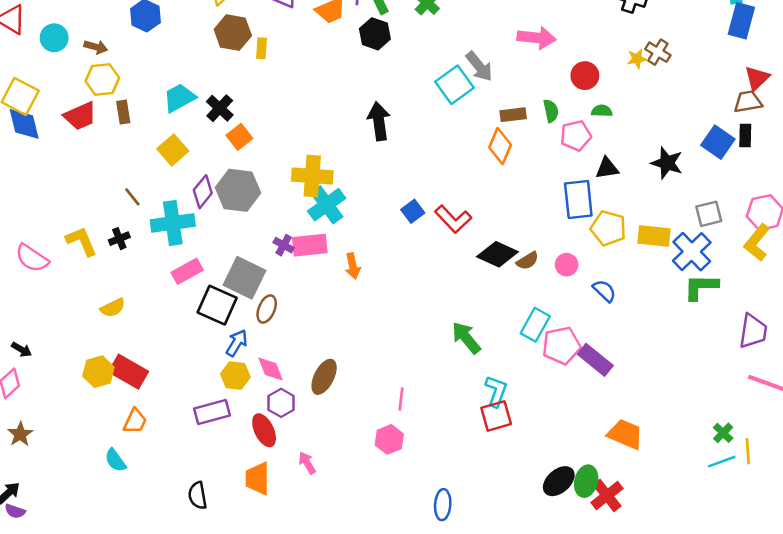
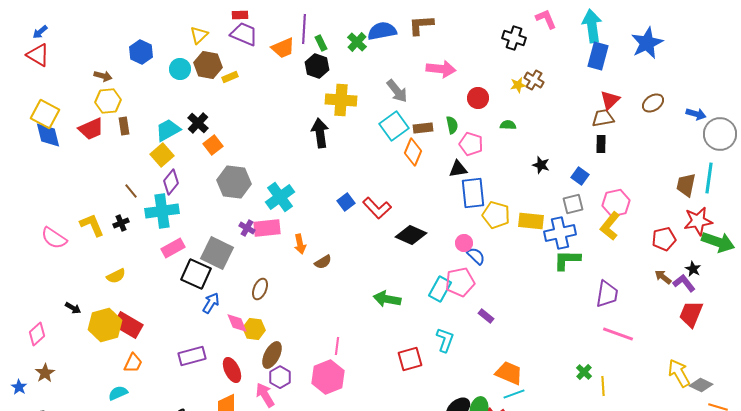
cyan circle: (54, 38) -> (180, 69), moved
yellow rectangle: (261, 48) -> (230, 77), turned 63
cyan square: (454, 85) -> (394, 126), moved
cyan trapezoid: (179, 98) -> (168, 130), moved
green semicircle: (602, 111) -> (508, 125), moved
pink pentagon: (576, 136) -> (471, 144), turned 30
blue square: (718, 142) -> (580, 176), moved, size x0.7
black star: (667, 163) -> (541, 165), size x0.7
black triangle: (607, 168) -> (458, 169), moved
yellow cross: (312, 176) -> (341, 100), moved
gray hexagon: (238, 190) -> (234, 182), moved
purple diamond: (203, 192) -> (171, 182), moved
blue cross: (692, 252) -> (560, 233), turned 32
brown semicircle: (527, 261) -> (323, 262), moved
blue semicircle: (604, 291) -> (476, 256), moved
brown ellipse: (267, 309) -> (260, 289), moved
green arrow: (466, 338) -> (387, 299), turned -40
pink pentagon: (561, 346) -> (460, 282), moved
black arrow: (22, 349) -> (73, 308), moved
purple rectangle: (595, 360) -> (486, 316), size x0.6
yellow hexagon: (98, 372) -> (105, 325), size x1.4
yellow hexagon: (235, 376) -> (254, 329), moved
brown ellipse: (324, 377) -> (272, 355), moved
cyan L-shape: (496, 391) -> (445, 340), moved
purple hexagon: (281, 403) -> (280, 377), moved
pink hexagon: (389, 439) -> (328, 377), size x1.5
cyan semicircle: (115, 460) -> (118, 393), turned 102
cyan line: (722, 462) -> (514, 394), moved
pink arrow: (307, 463) -> (265, 395), size x1.4

